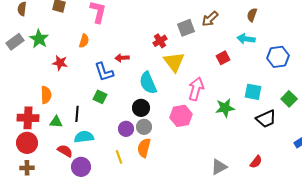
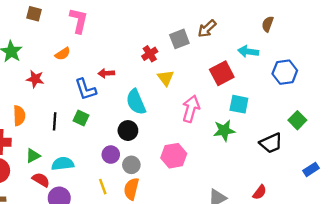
brown semicircle: (252, 15) -> (268, 24), moved
orange semicircle: (84, 41) -> (63, 54), turned 40
red square: (223, 58) -> (222, 73), size x1.5
yellow triangle: (174, 62) -> (166, 78), size x0.7
cyan square: (253, 92) -> (239, 104), moved
black line: (77, 114) -> (55, 121), moved
pink hexagon: (181, 116) -> (174, 156), moved
green triangle: (56, 122) -> (33, 156), moved, turned -32
gray circle: (144, 127) -> (131, 165), moved
orange semicircle: (144, 148) -> (131, 189), moved

